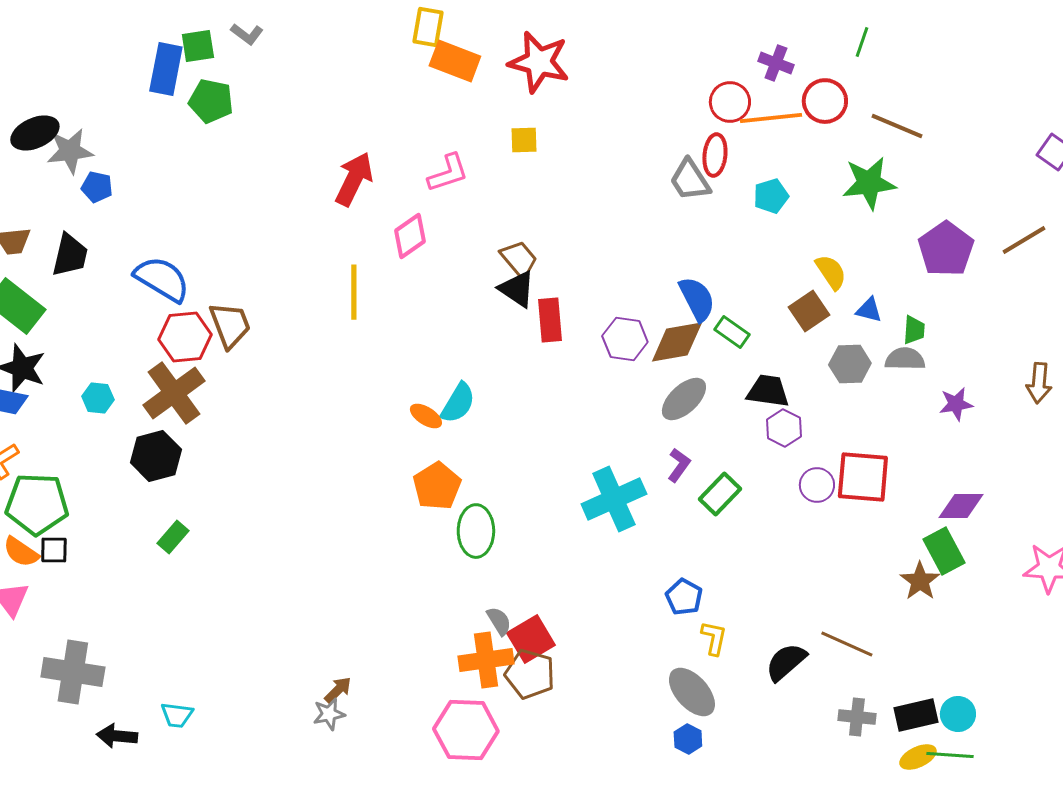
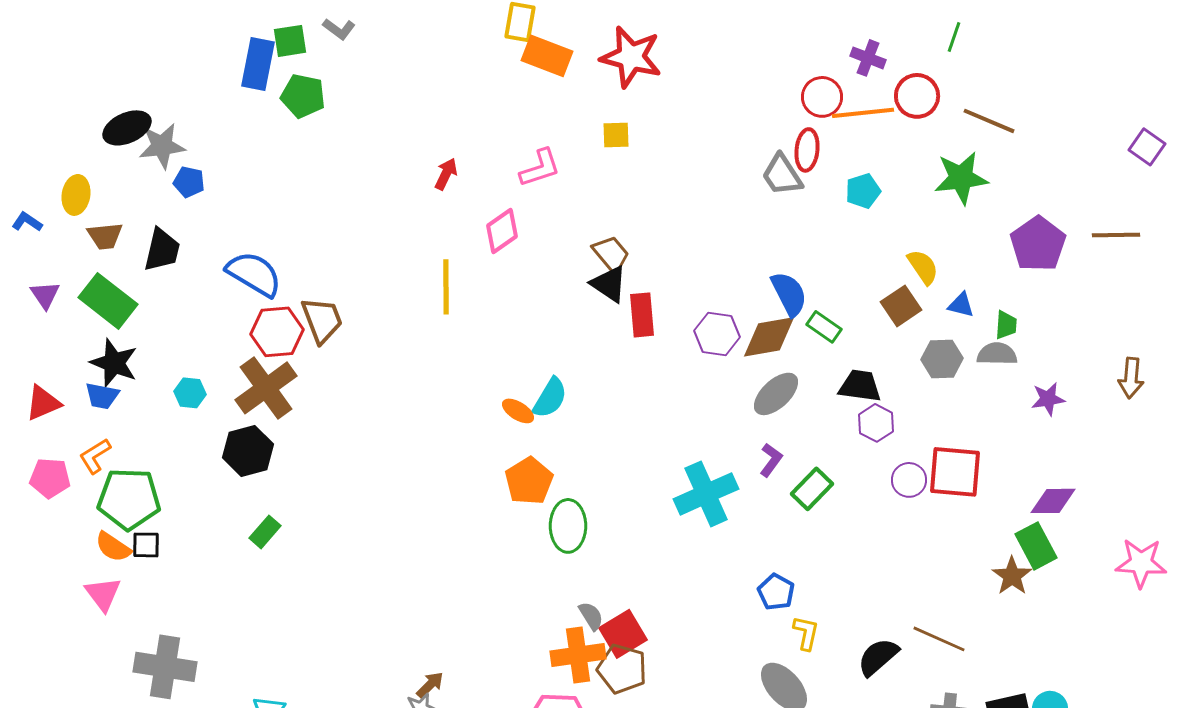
red arrow: (354, 179) -> (446, 174), size x0.6
brown line: (1024, 240) -> (1116, 235), turned 30

